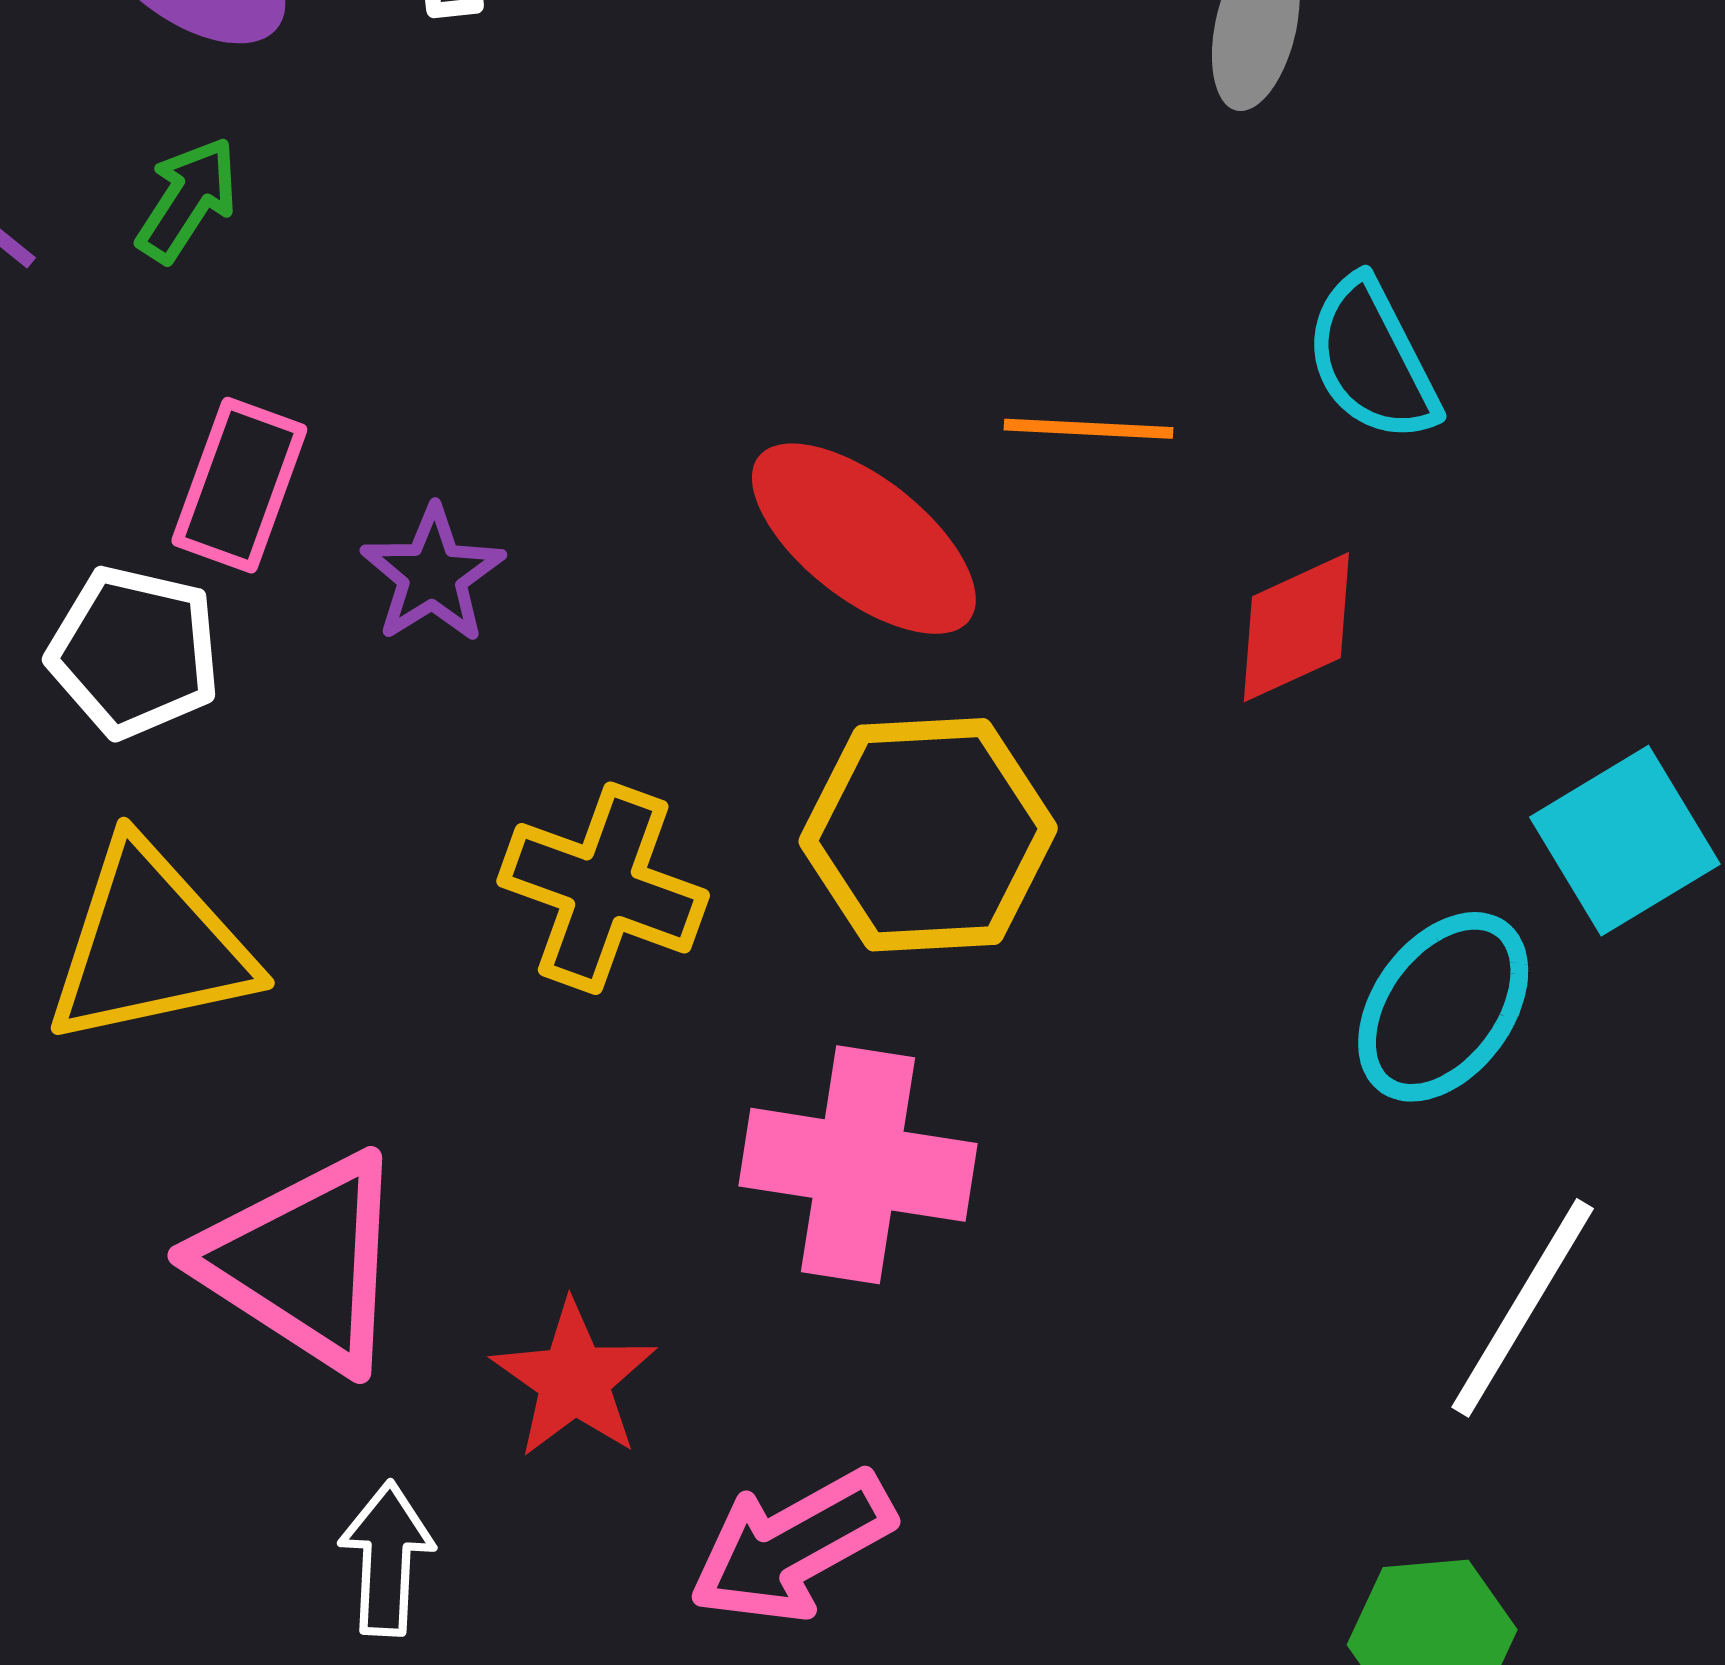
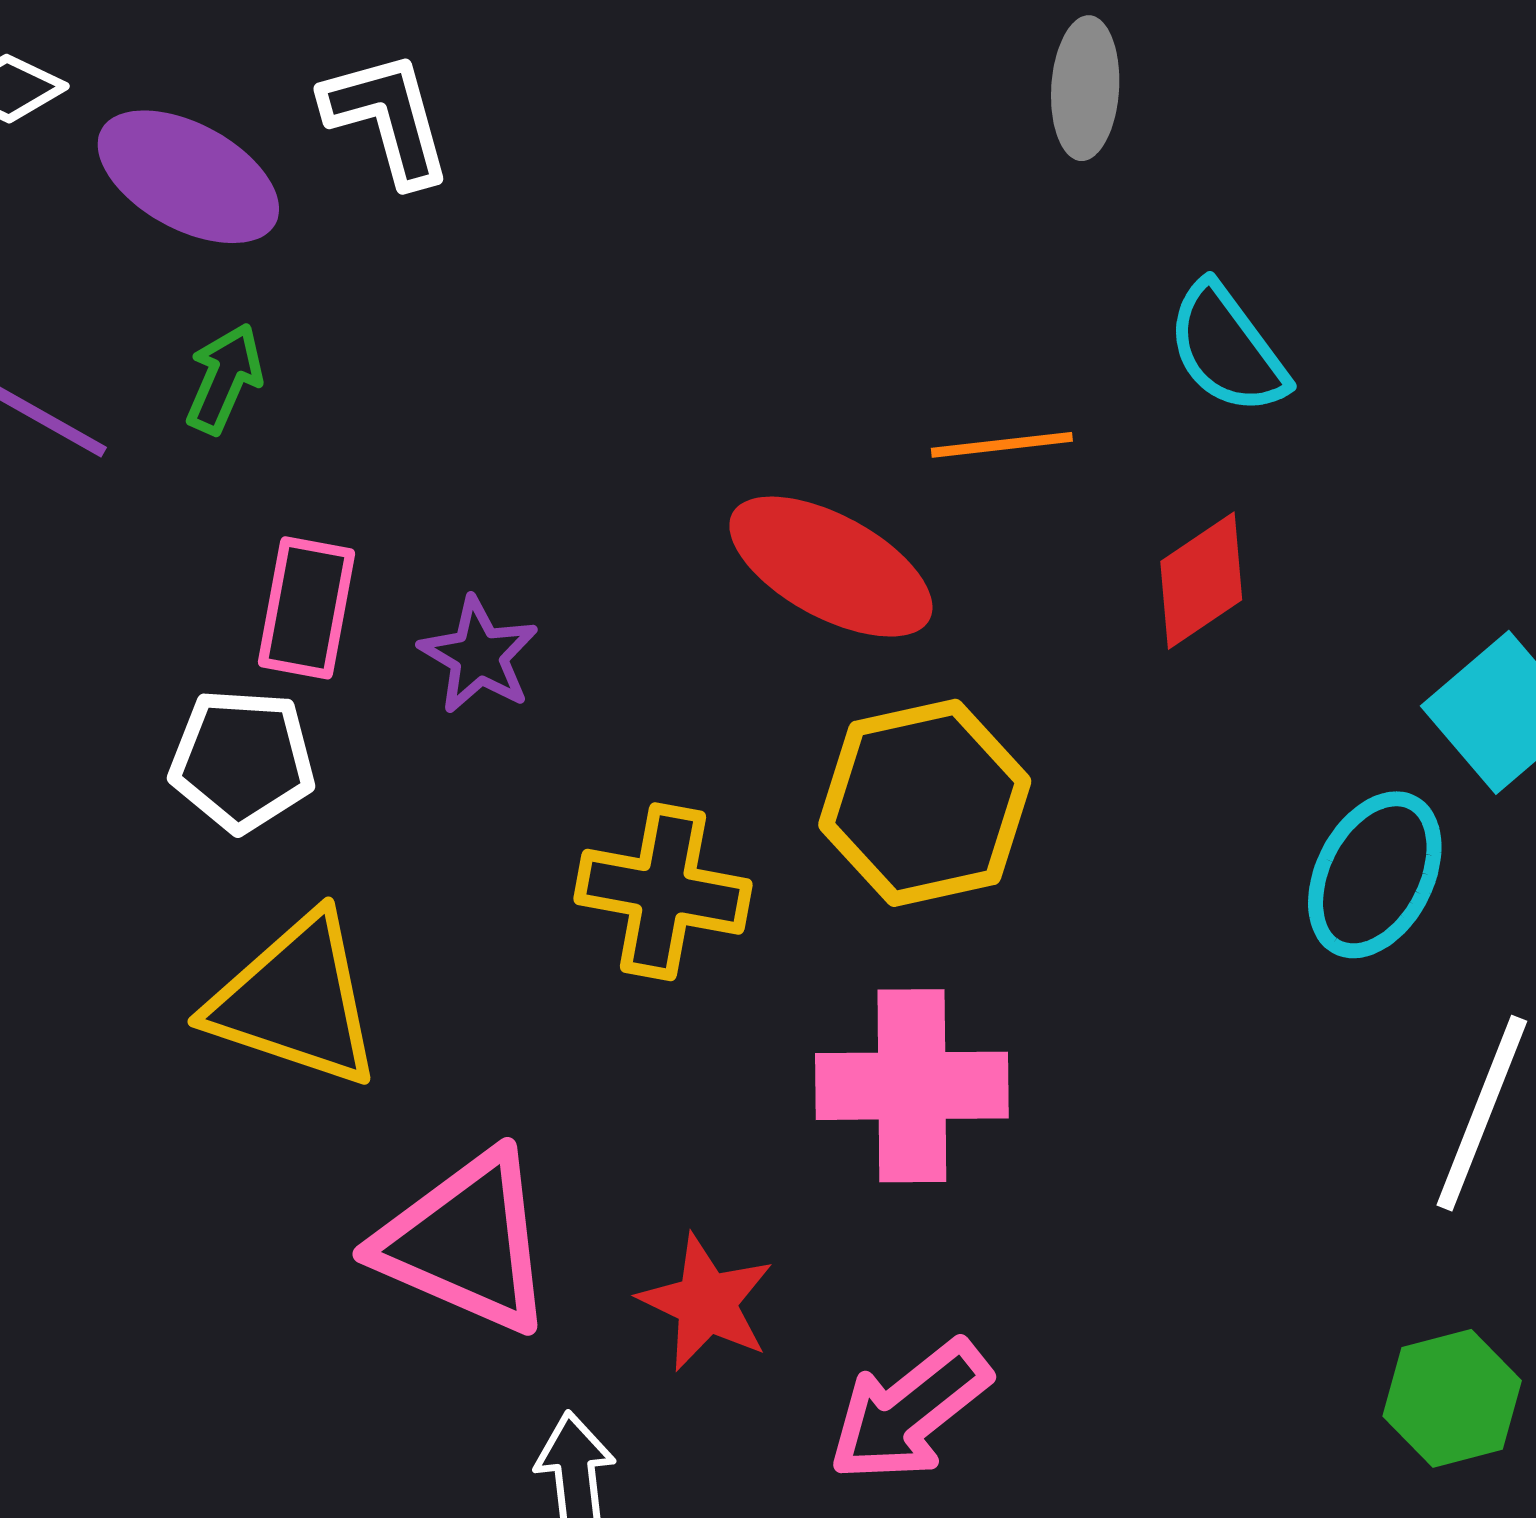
yellow triangle: (150, 945) -> (295, 1001), turned 40

